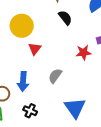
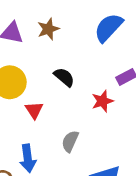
black semicircle: (65, 18) -> (64, 77), moved

